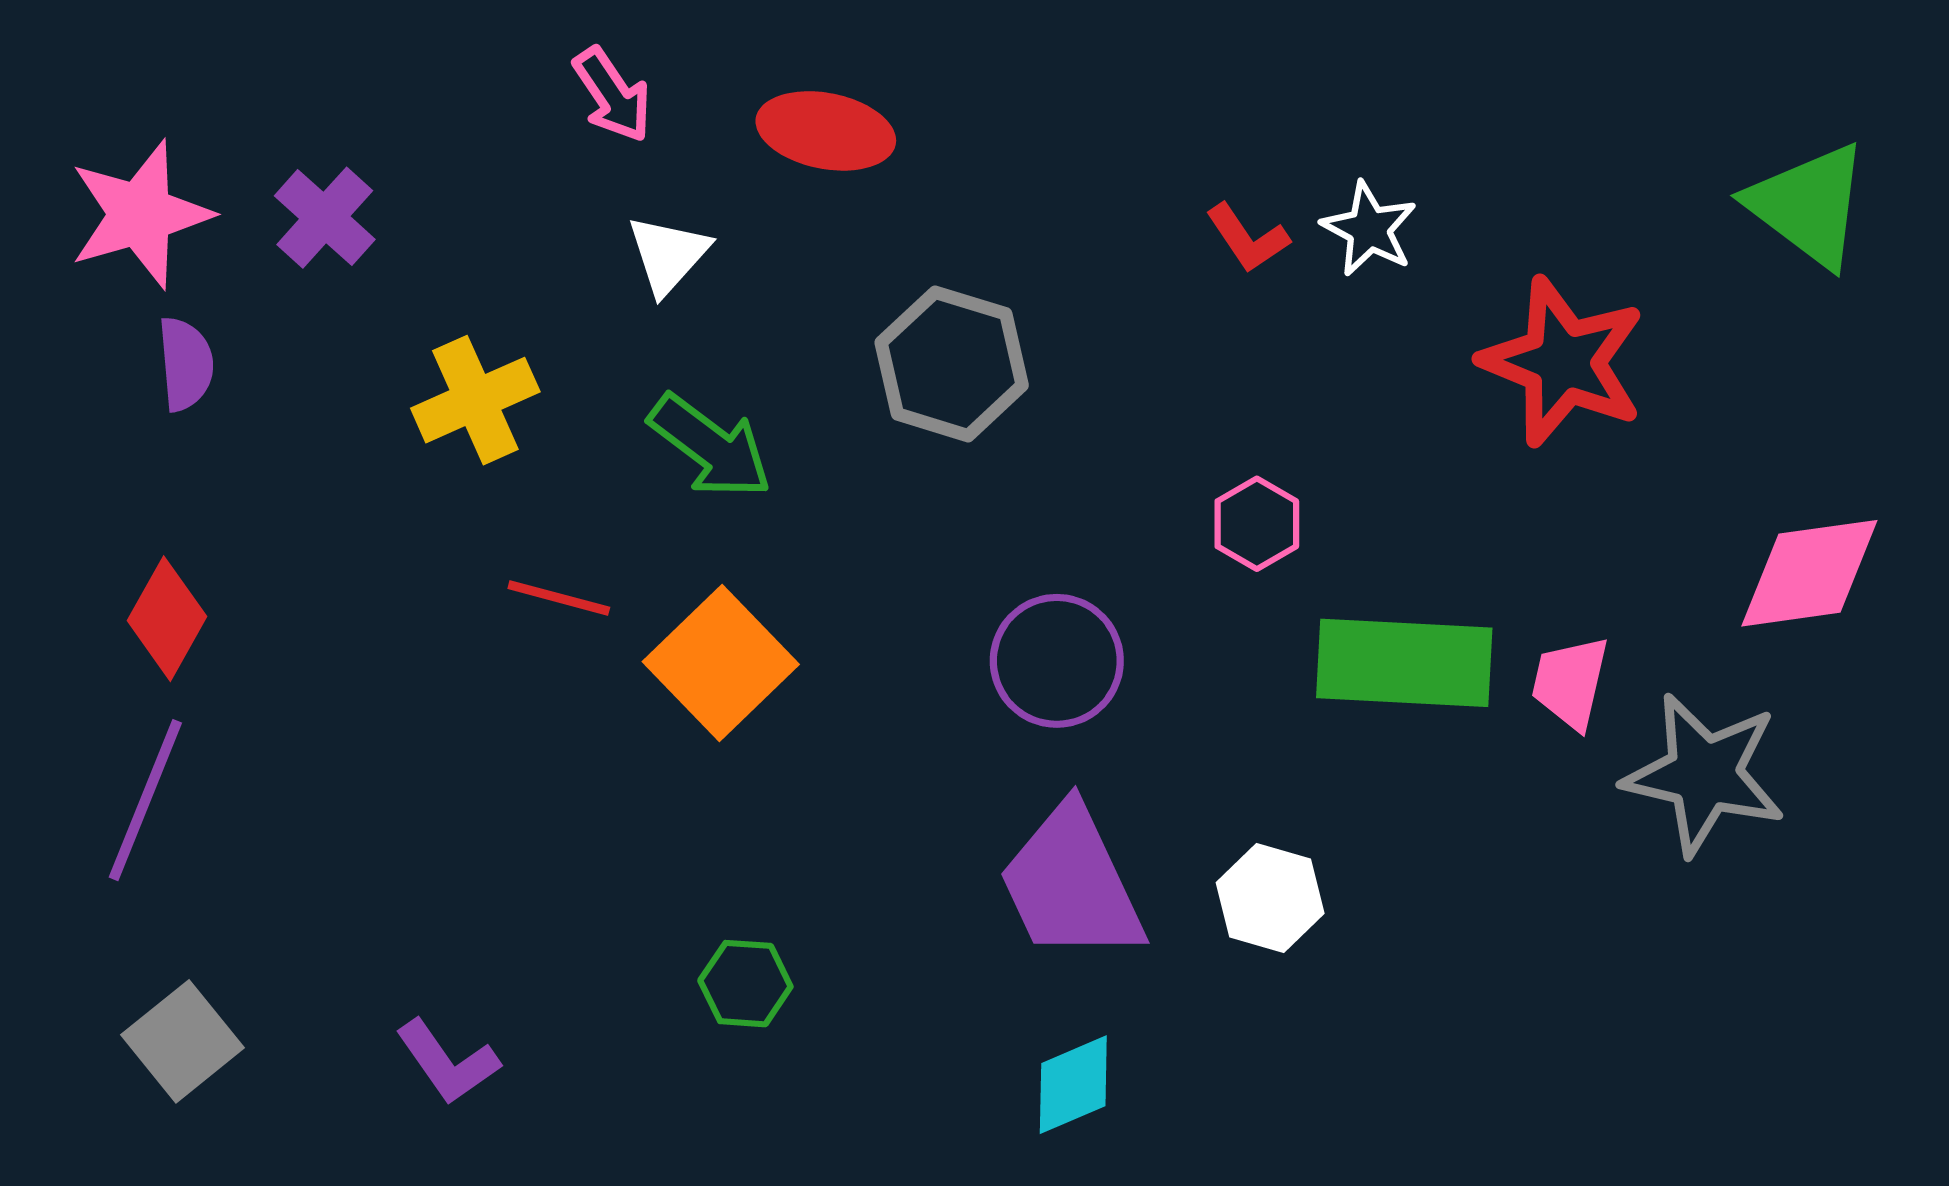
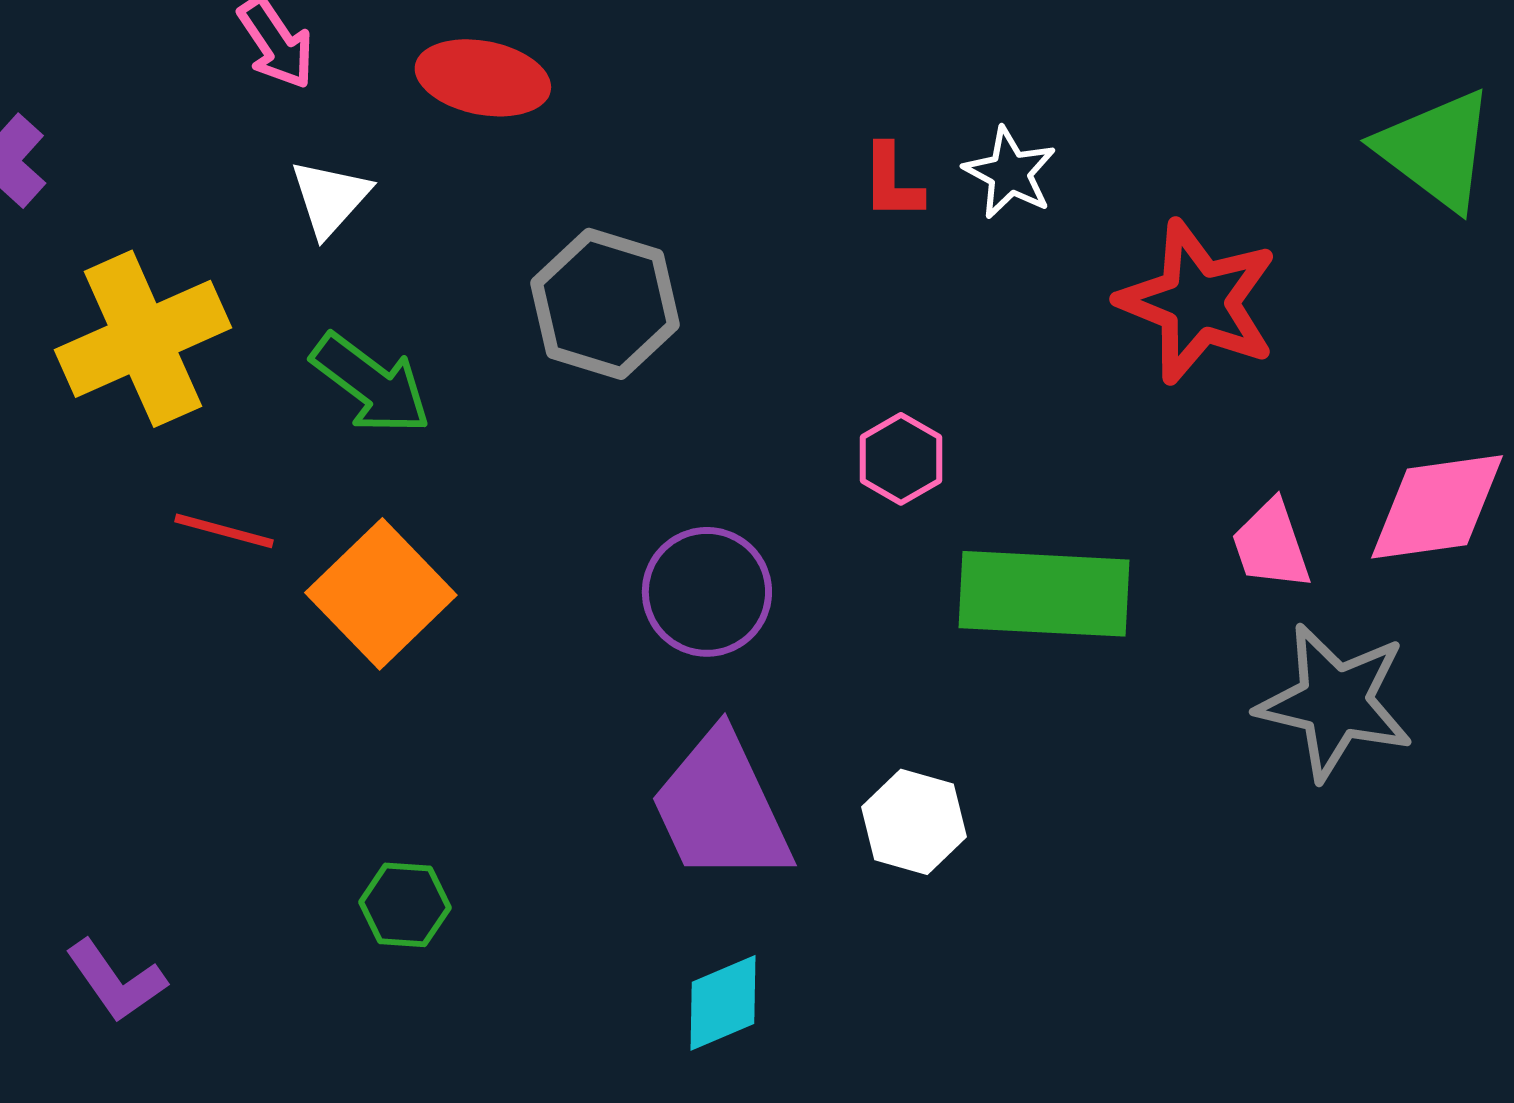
red L-shape: (1248, 238) -> (892, 182), turned 34
yellow cross: (475, 400) -> (143, 339), size x1.4
pink trapezoid: (1570, 683) -> (1271, 545), moved, turned -32

